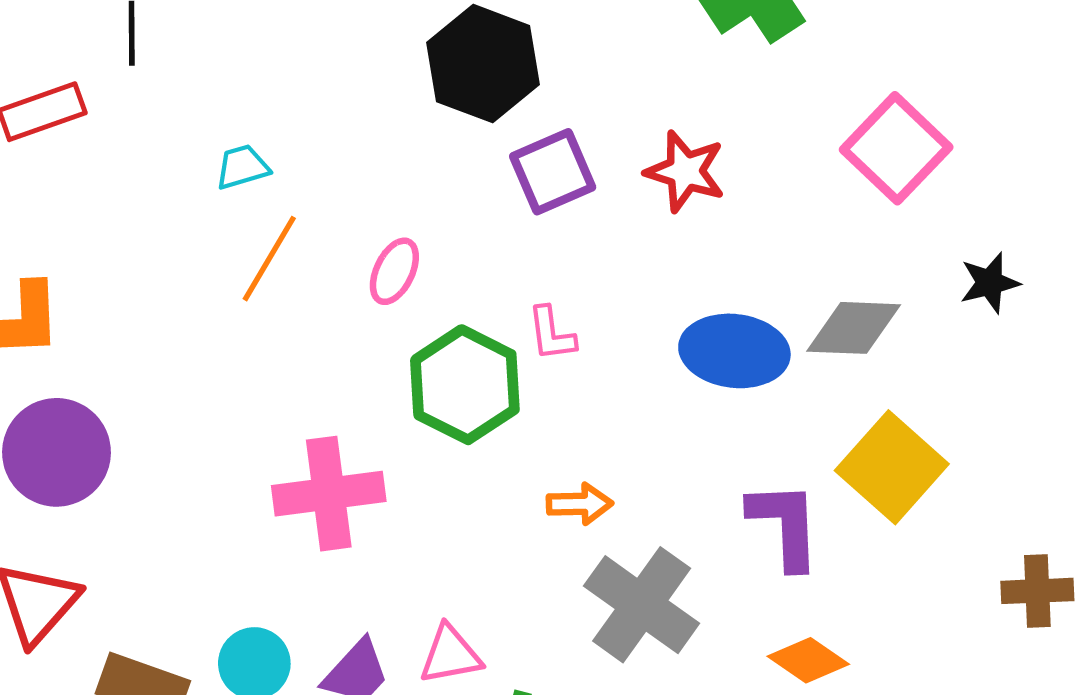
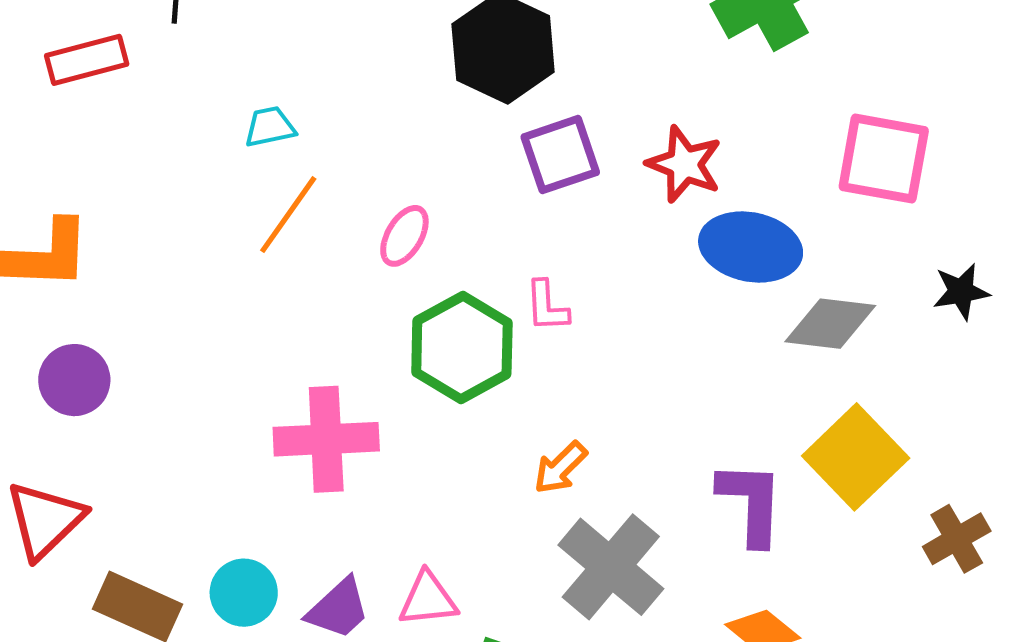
pink square: (896, 148) -> (884, 159), turned -38
blue ellipse: (734, 351) -> (751, 247), moved
purple circle: (56, 452) -> (74, 380), size x0.7
orange arrow: (580, 504) -> (560, 468), turned 132
brown cross: (1037, 591) -> (957, 539), moved, turned -32

